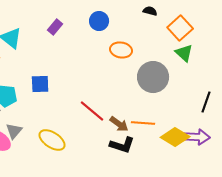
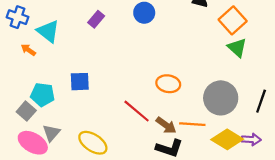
orange ellipse: (121, 50) -> (168, 84), moved
gray circle: (153, 77) -> (221, 98), moved
purple arrow: (197, 137) -> (251, 139), size x0.7

